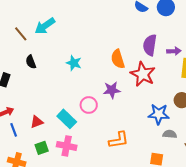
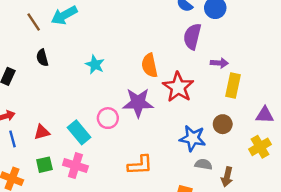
purple semicircle: (150, 45) -> (192, 36), moved
purple star: (112, 90) -> (138, 103), size x1.4

